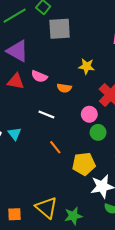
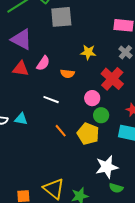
pink semicircle: (39, 76) -> (43, 63), turned -77
cyan triangle: (14, 134) -> (21, 119), turned -40
yellow pentagon: (84, 164) -> (88, 134), moved, turned 30

